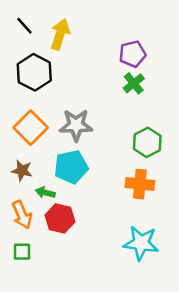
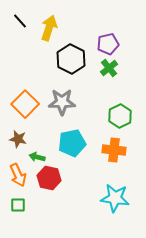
black hexagon: (34, 72) -> (71, 59), moved
cyan pentagon: (71, 167) -> (72, 143), moved

